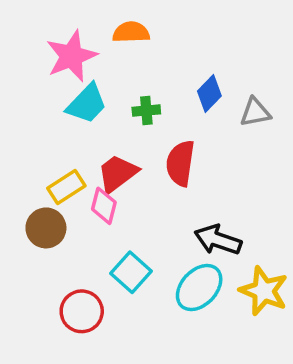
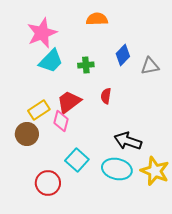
orange semicircle: (131, 32) -> (97, 19), moved
red semicircle: (180, 163) -> (106, 96), size x0.6
cyan ellipse: (199, 288) -> (117, 169), turned 60

